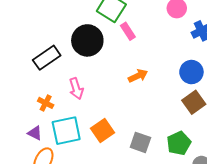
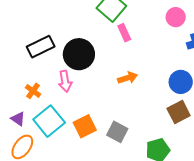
black circle: (87, 40) -> (79, 54), moved
cyan square: (66, 131) -> (49, 121), turned -36
gray square: (140, 142) -> (117, 132), moved

